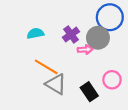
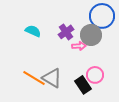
cyan semicircle: (35, 33) -> (33, 31), turned 35
orange line: (46, 67) -> (34, 78), moved
pink circle: (112, 80) -> (95, 75), moved

